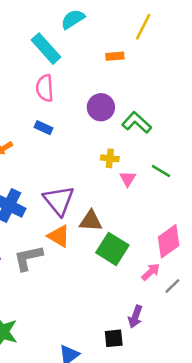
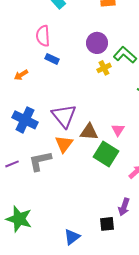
pink semicircle: (45, 88) -> (43, 36), moved
yellow cross: (110, 158) -> (104, 68), moved, turned -32
pink triangle: (128, 179) -> (118, 130), moved
orange triangle: (59, 236) -> (64, 144), turned 36

